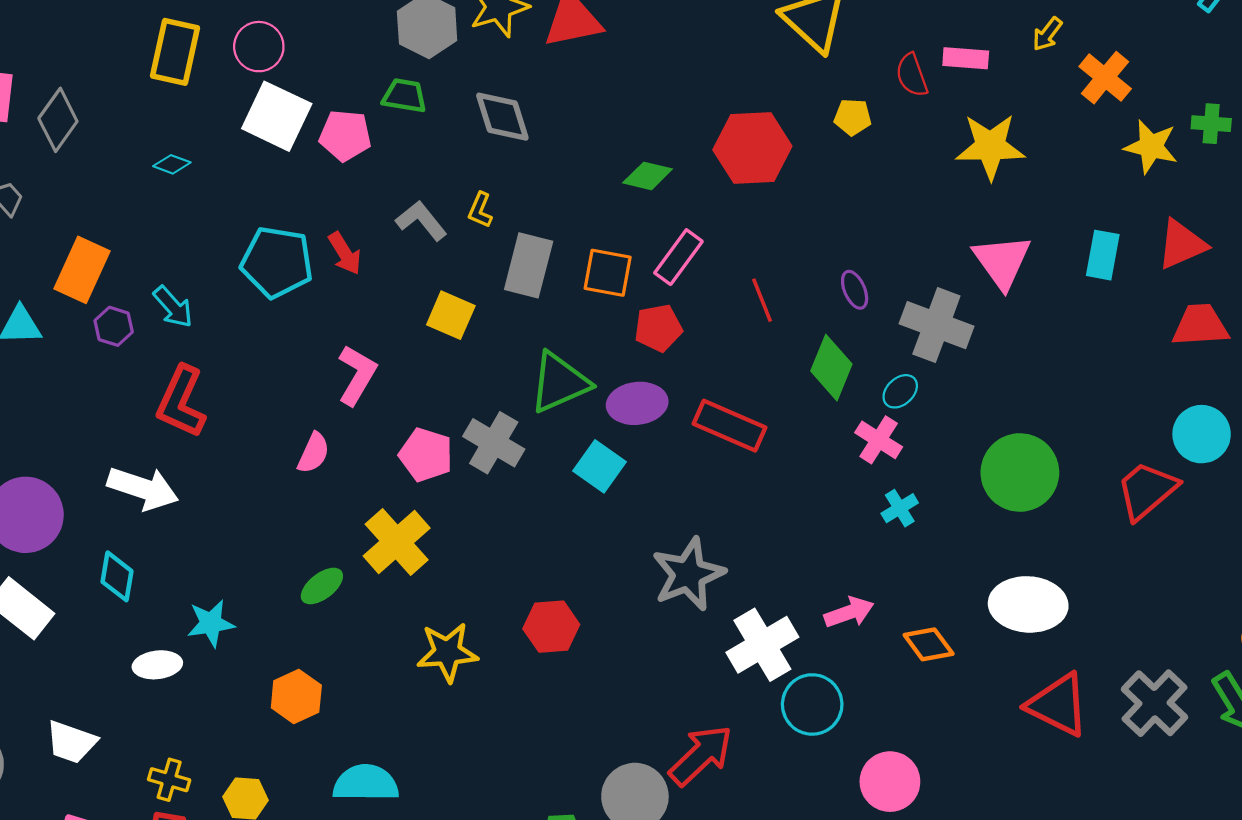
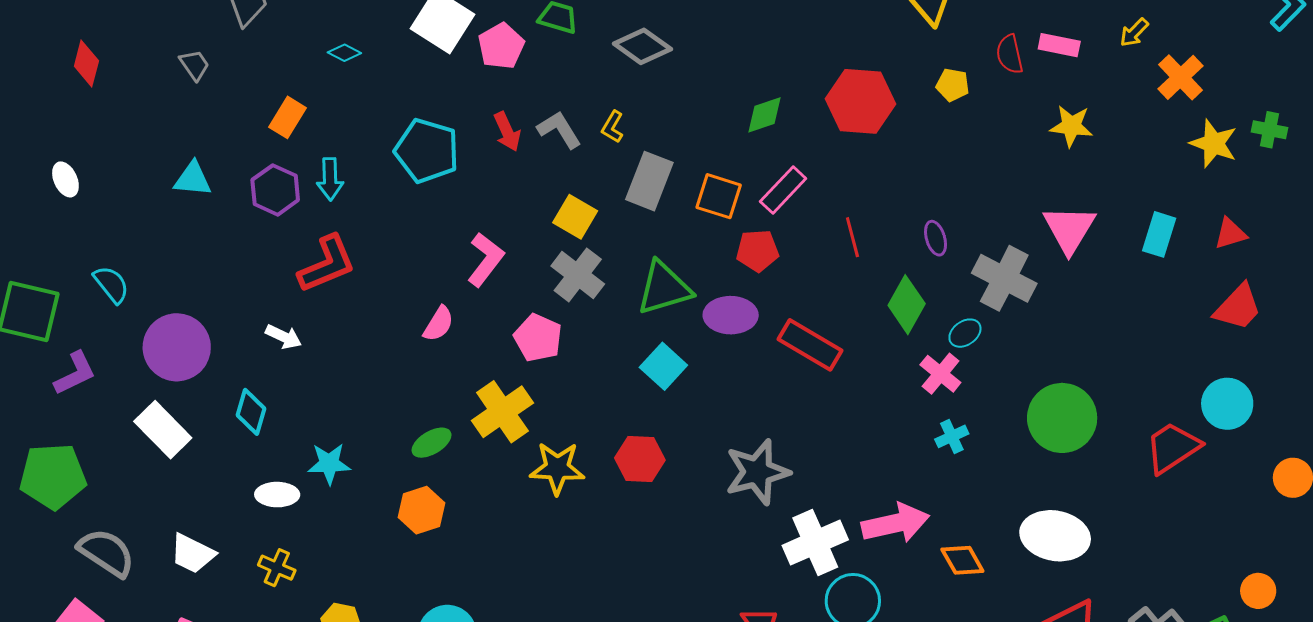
gray diamond: (502, 117) -> (642, 46), turned -44
pink pentagon: (345, 135) -> (501, 46), turned 30
yellow star: (990, 147) -> (1071, 126), size x0.7
green diamond: (648, 176) -> (765, 115), turned -39
red triangle: (1182, 244) -> (1230, 234), size x0.7
red arrow: (345, 253) -> (507, 132), moved
orange rectangle: (82, 270) -> (288, 117), moved, size x0.7
cyan arrow: (173, 307) -> (330, 179), turned 33
red trapezoid: (1200, 325) -> (1238, 307), turned 130
purple hexagon: (114, 326) -> (275, 190), size x1.4
red L-shape: (181, 402) -> (327, 264), turned -144
gray cross: (494, 443) -> (578, 275), moved
cyan square: (600, 466) -> (663, 366), moved
white arrow: (143, 488) -> (284, 337), size x0.6
pink arrow: (849, 612) -> (896, 523), size x1.5
red hexagon: (551, 627) -> (640, 459), moved
yellow star: (447, 652) -> (557, 468), moved
orange hexagon: (296, 697) -> (421, 510), moved
yellow cross: (169, 780) -> (277, 568), moved

